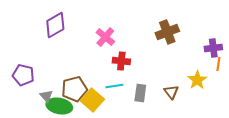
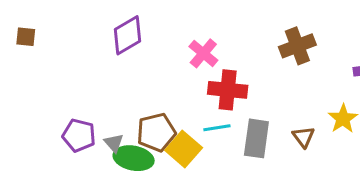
red cross: (121, 61) -> (228, 90), size x1.4
purple pentagon: (23, 75) -> (79, 135), moved
gray rectangle: (140, 93) -> (256, 138), size x1.4

